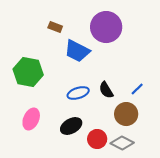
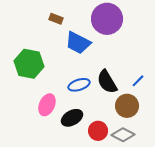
black semicircle: (106, 90) -> (107, 82), size x1.4
pink ellipse: (31, 119) -> (47, 105), moved

